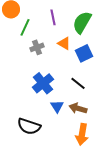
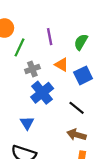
green semicircle: (82, 22) -> (81, 42), size x0.7
blue cross: (43, 83) -> (42, 93), moved
blue triangle: (57, 106) -> (27, 123), moved

